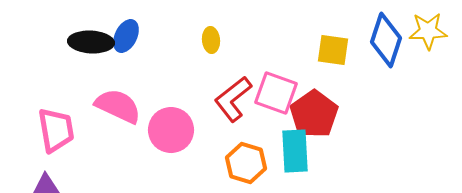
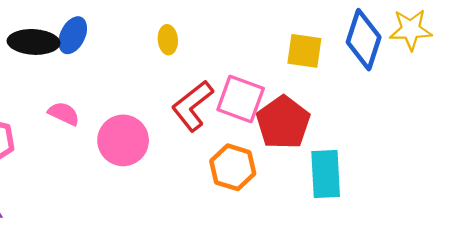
pink semicircle: (118, 106) -> (64, 114), size x0.6
cyan rectangle: (295, 151) -> (326, 174), moved
orange hexagon: (246, 163) -> (233, 167), moved

